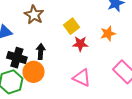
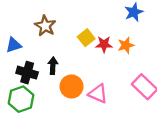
red star: (80, 44) -> (104, 44), moved
orange circle: (34, 72) -> (71, 86), moved

